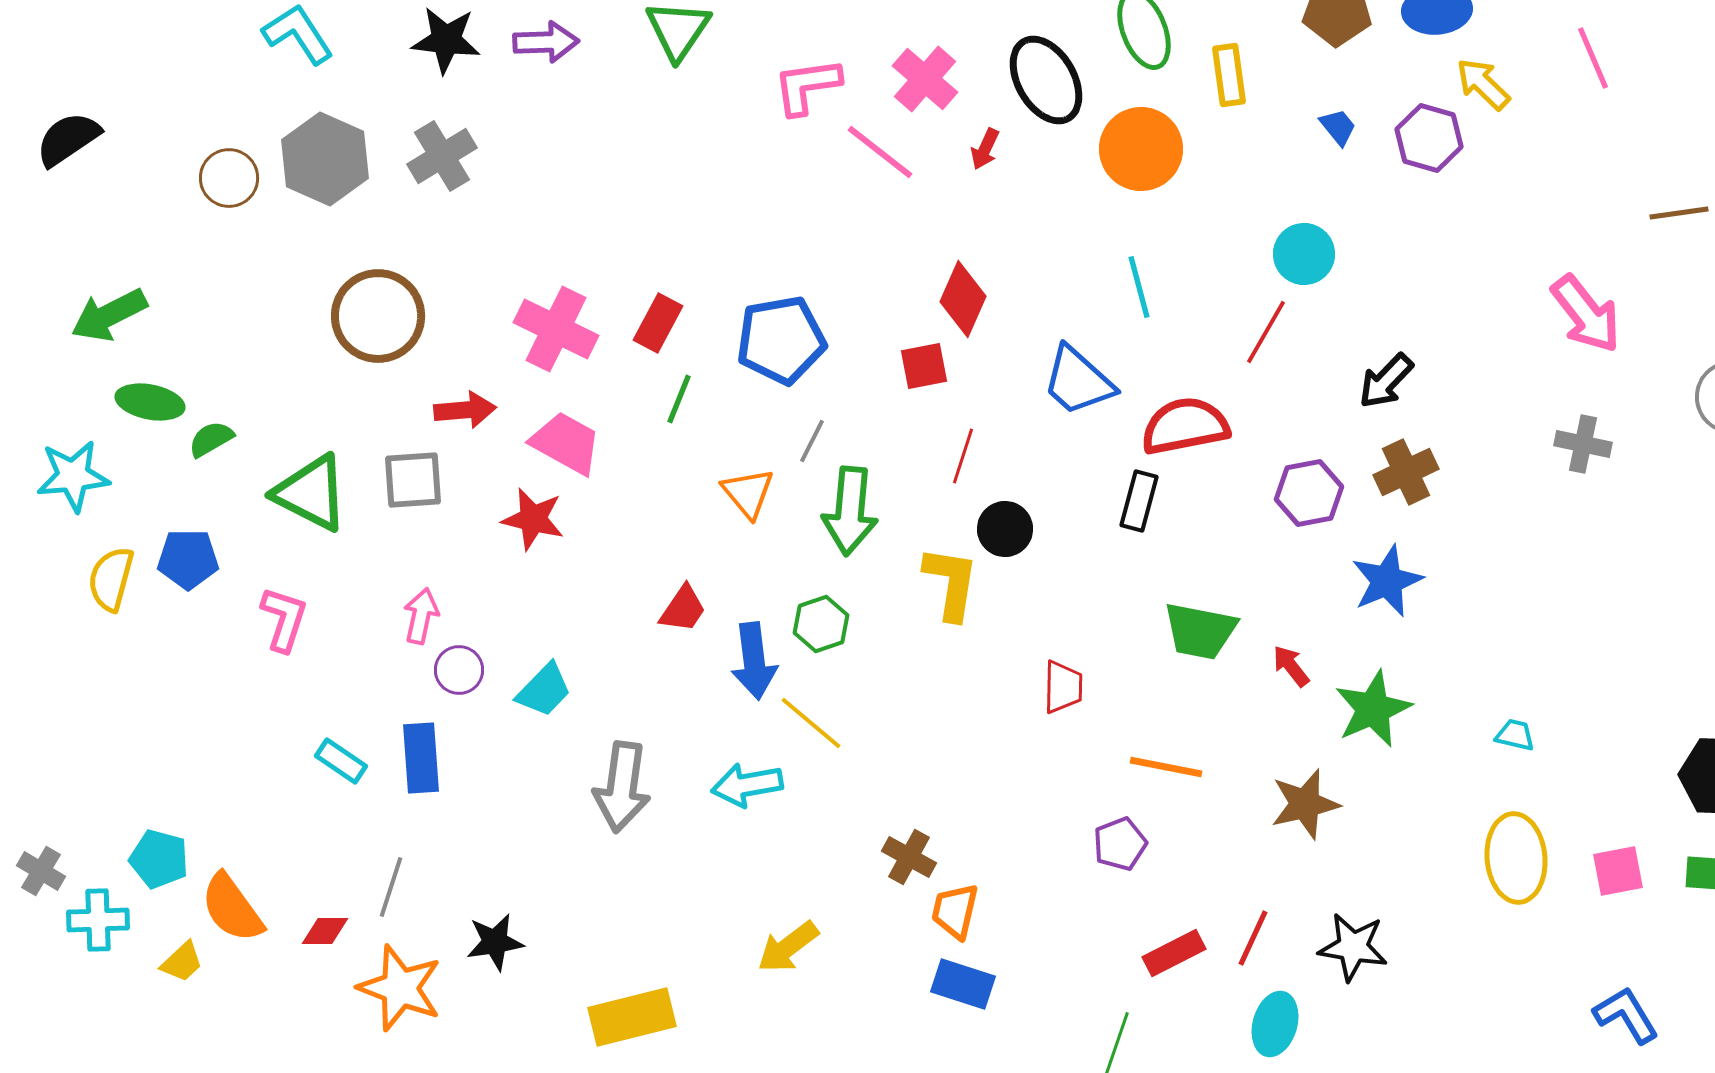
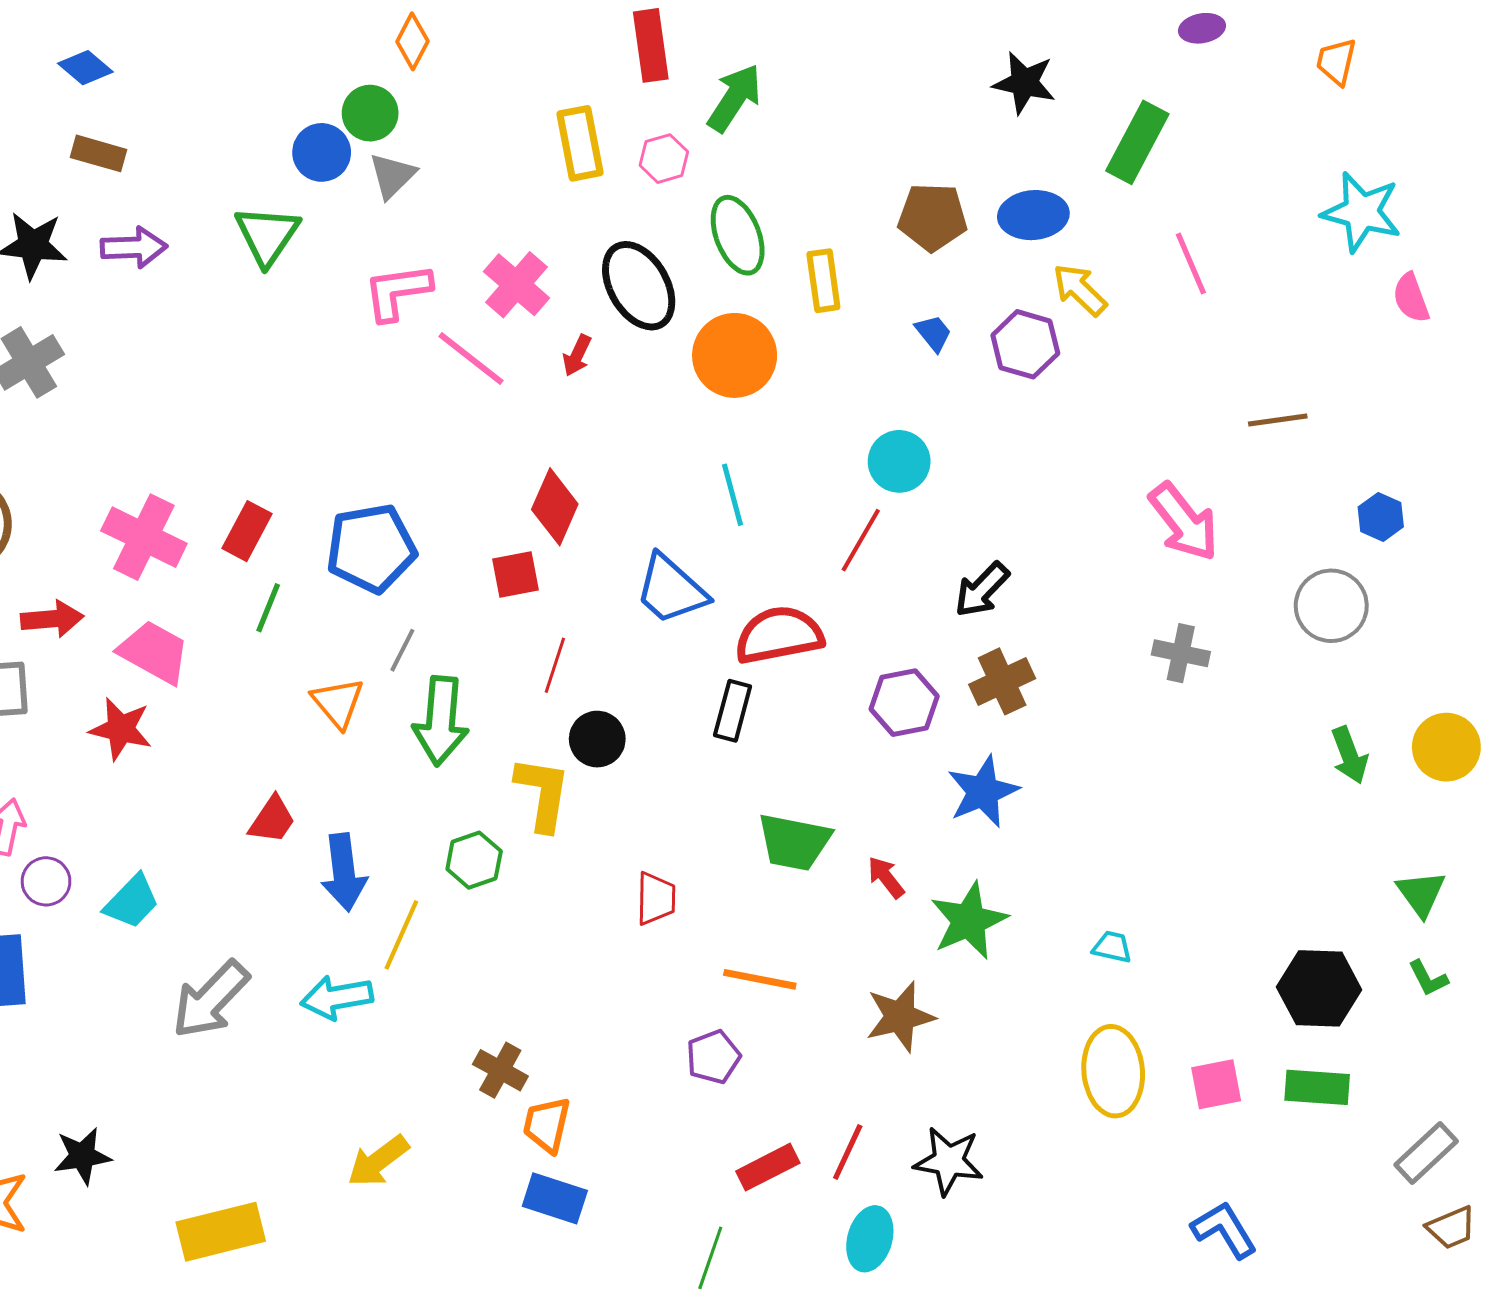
green hexagon: (821, 624) -> (474, 860), moved
yellow line: (811, 723) -> (401, 935), turned 74
gray arrow: (622, 787) -> (211, 1000), turned 36

